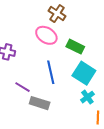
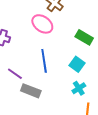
green rectangle: (75, 47) -> (84, 37), moved
cyan square: (84, 73) -> (77, 64), size x0.7

